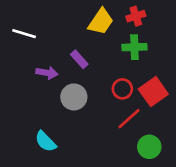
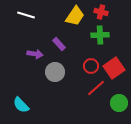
red cross: (136, 16) -> (101, 12), turned 32
white line: (24, 34) -> (26, 15), moved
cyan semicircle: (46, 141) -> (21, 105), moved
green circle: (149, 147) -> (119, 103), moved

